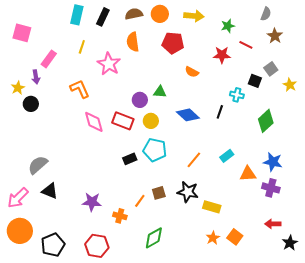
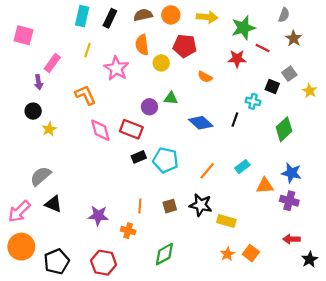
green star: (228, 26) -> (243, 28), size x1.6
yellow star: (18, 88) -> (49, 129), moved
yellow circle: (151, 121) -> (161, 63), moved
black rectangle: (130, 159) -> (139, 157), moved
orange line: (140, 201) -> (140, 206), moved, turned -32

